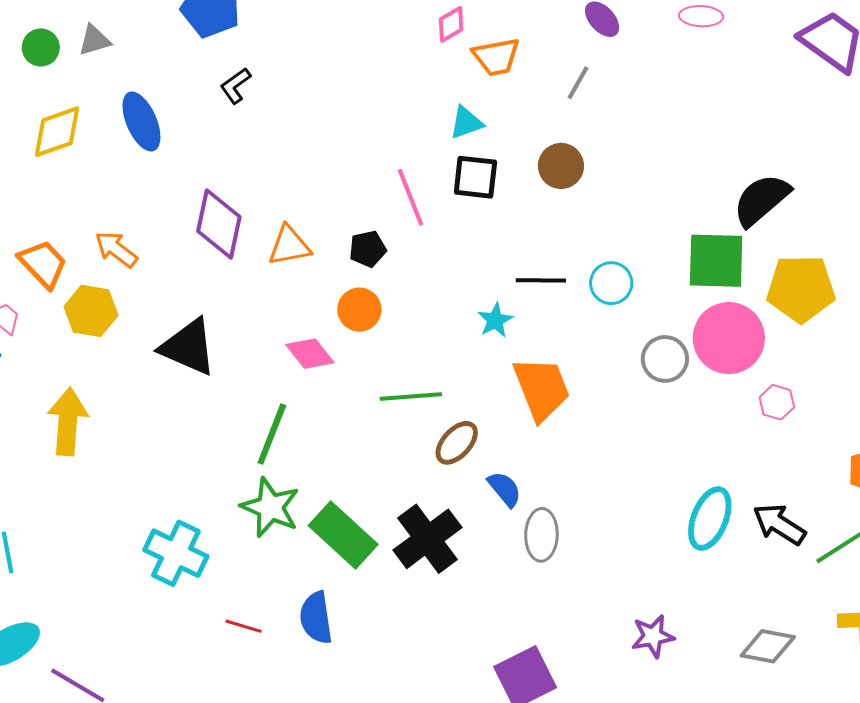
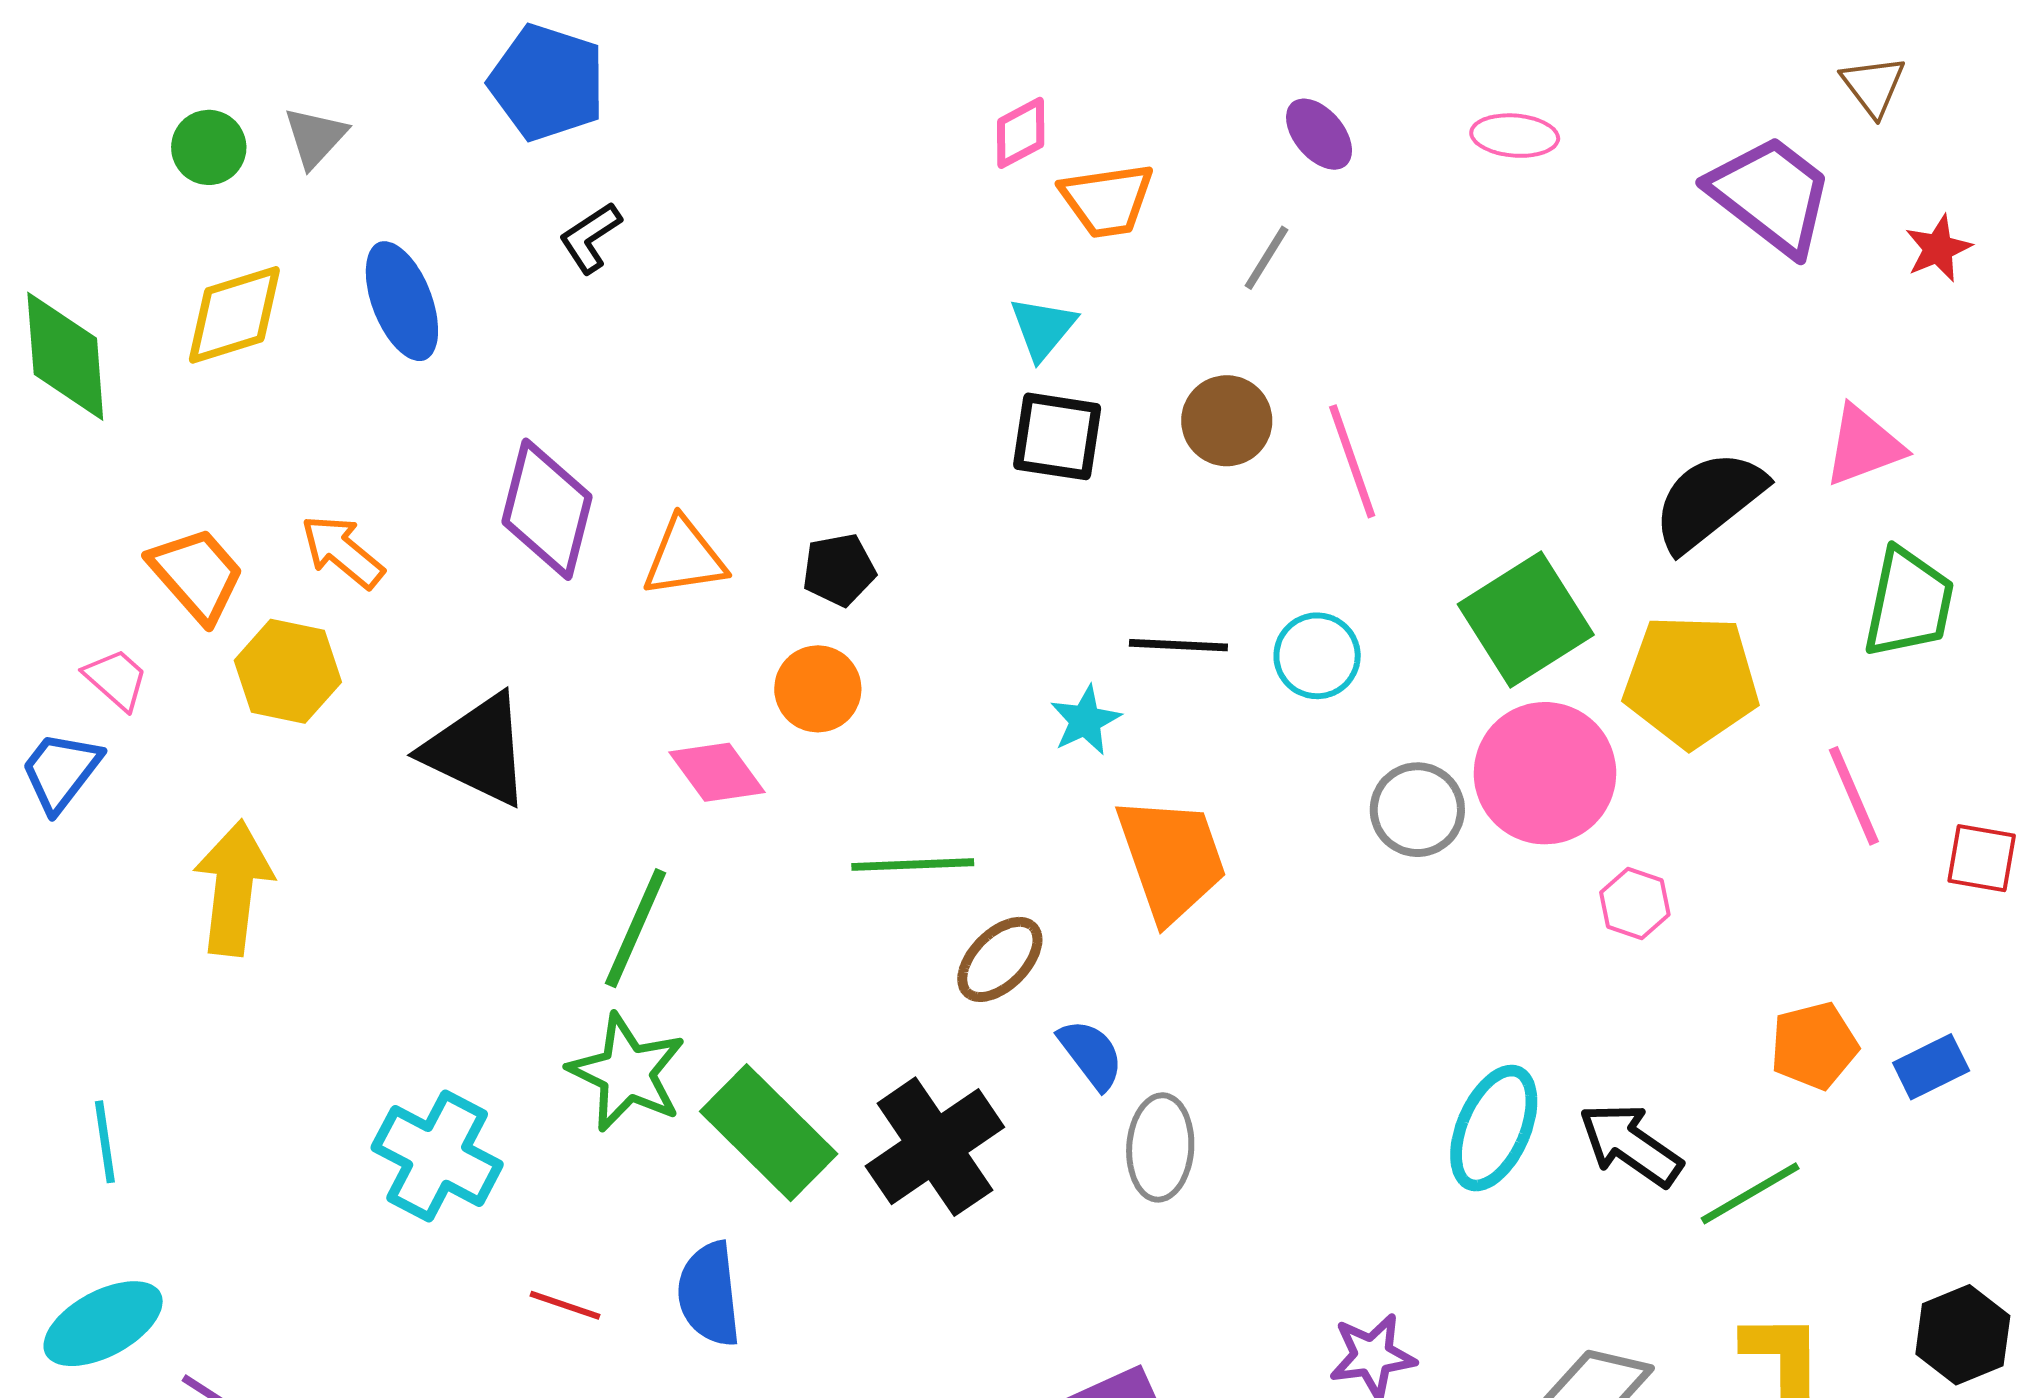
gray triangle: (94, 40) -> (315, 137), turned -33
cyan triangle: (466, 123) -> (1043, 328), turned -33
pink line: (411, 197) -> (1352, 461), moved
black semicircle: (761, 200) -> (1709, 501), moved
green square: (716, 261) -> (1526, 619), turned -36

